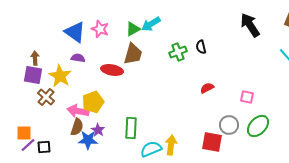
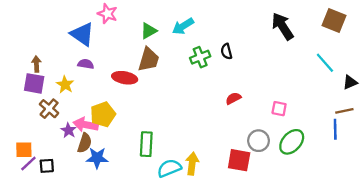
cyan arrow: (151, 24) -> (183, 26), moved
pink star: (100, 29) -> (107, 14), moved
yellow star: (60, 76) -> (65, 85), size x0.7
purple star: (98, 130) -> (69, 130), moved

